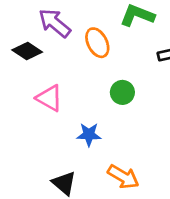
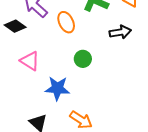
blue star: (89, 135) -> (57, 88), size x1.4

